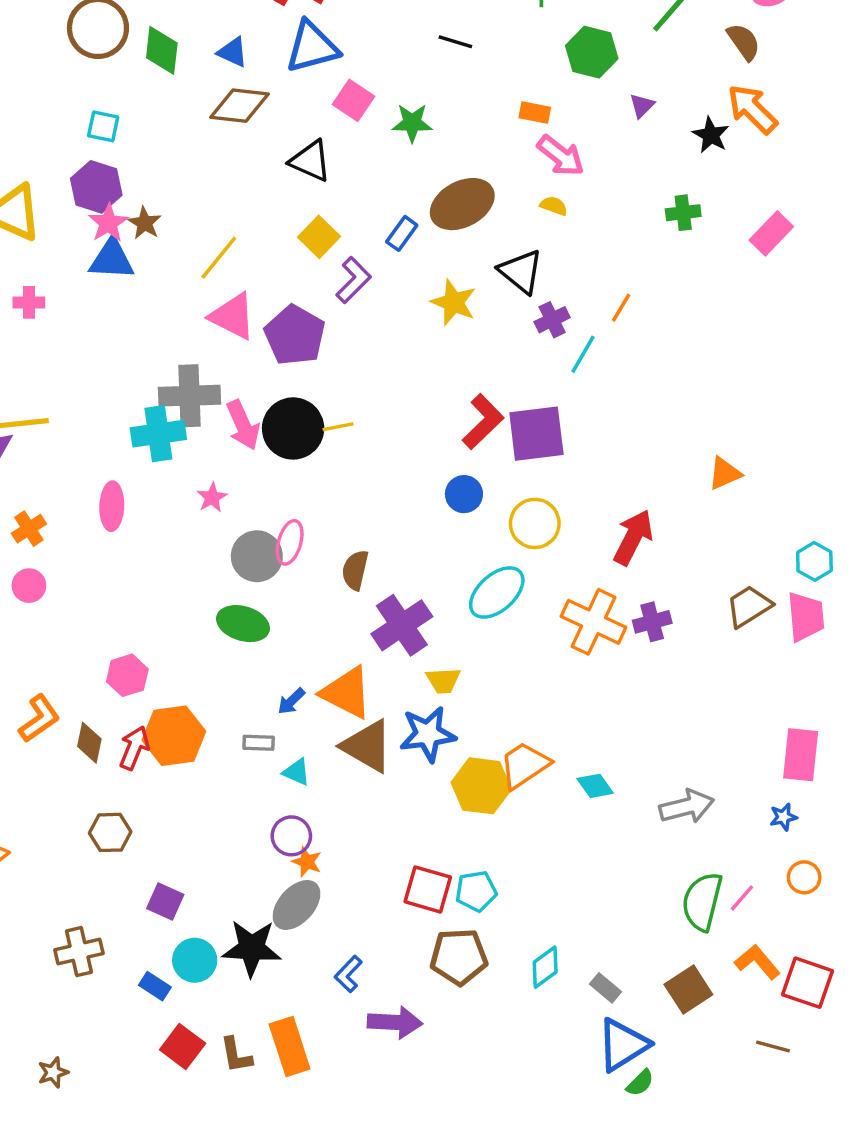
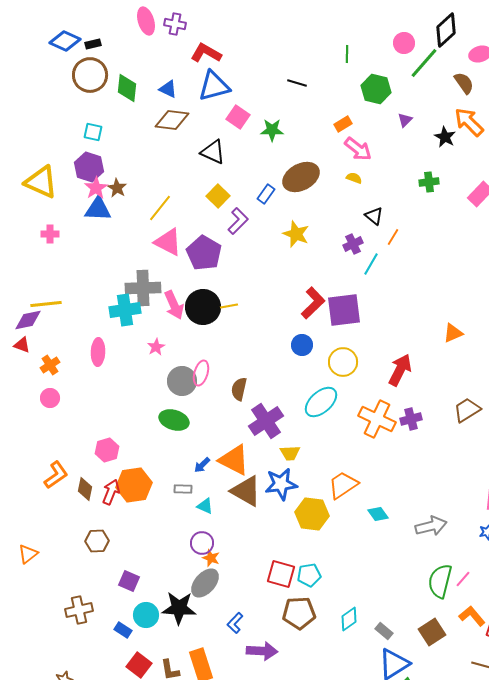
orange rectangle: (535, 113) -> (343, 124), turned -42
black triangle: (521, 271) -> (374, 216), moved, size x0.7
orange trapezoid: (524, 765) -> (343, 485), moved

